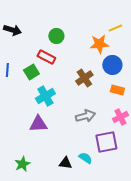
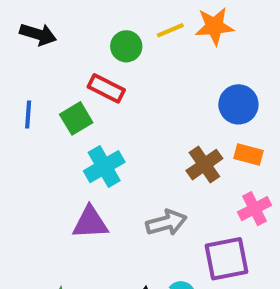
yellow line: (115, 28) -> (170, 30), moved
orange star: (99, 44) -> (214, 26), moved
brown cross: (84, 78) -> (204, 165), moved
gray arrow: (85, 116) -> (166, 223), moved

